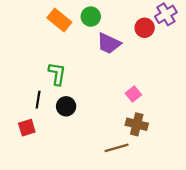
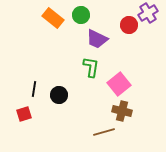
green L-shape: (57, 74) -> (91, 67), moved
pink square: (133, 94) -> (119, 84), size x1.6

